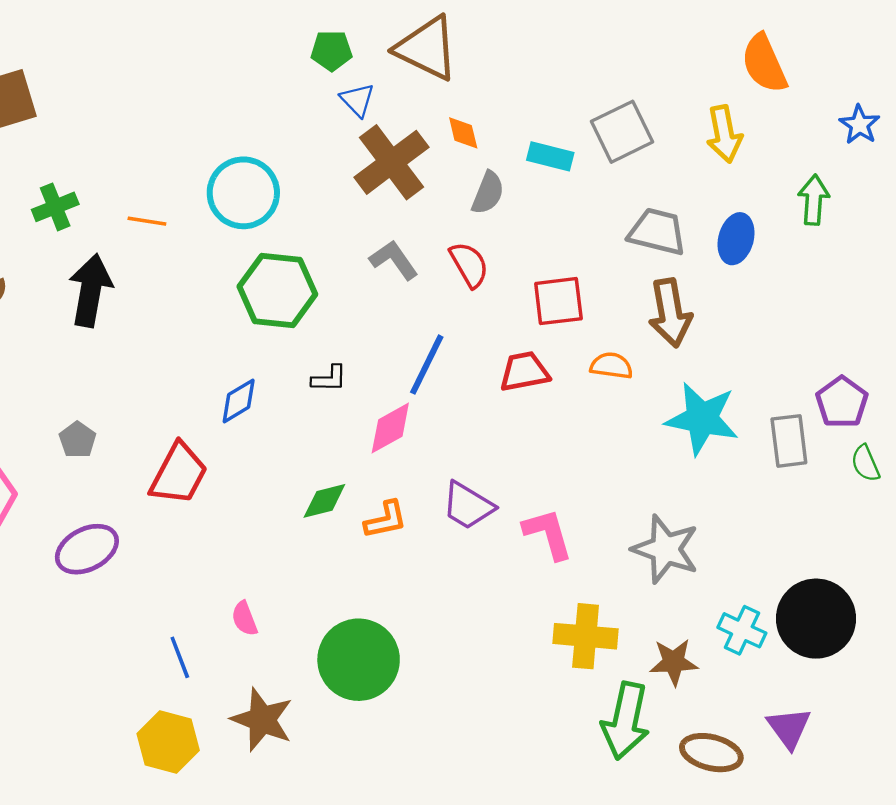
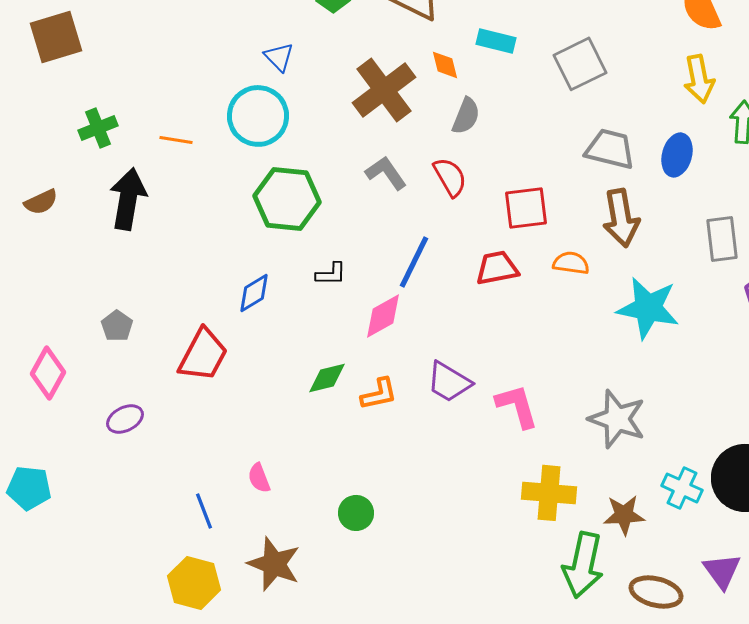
blue triangle: (357, 100) -> (279, 57), moved
yellow arrow: (724, 134) -> (699, 79), moved
cyan rectangle: (550, 156) -> (496, 41), moved
gray rectangle: (789, 441) -> (722, 239), moved
purple ellipse: (87, 549) -> (125, 419), size x0.7
green circle: (359, 660) -> (356, 513), size x0.5

